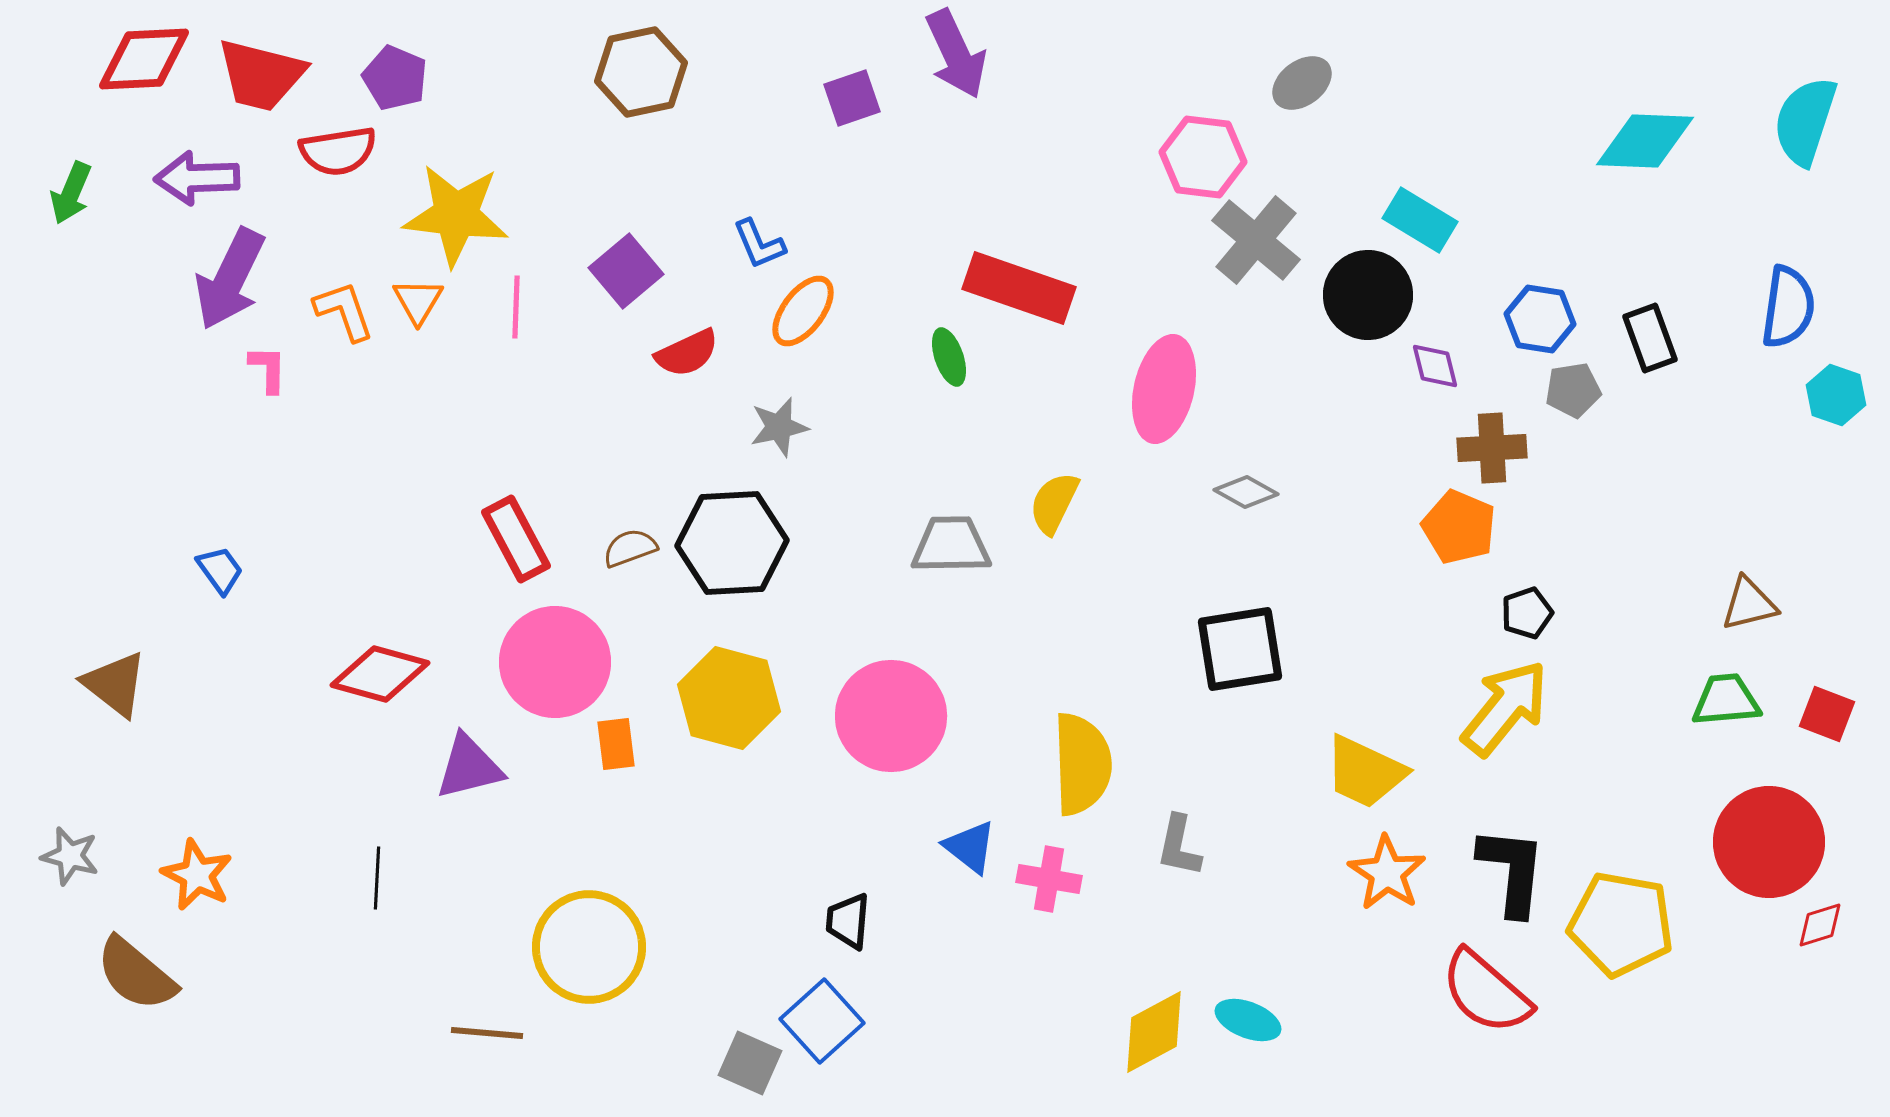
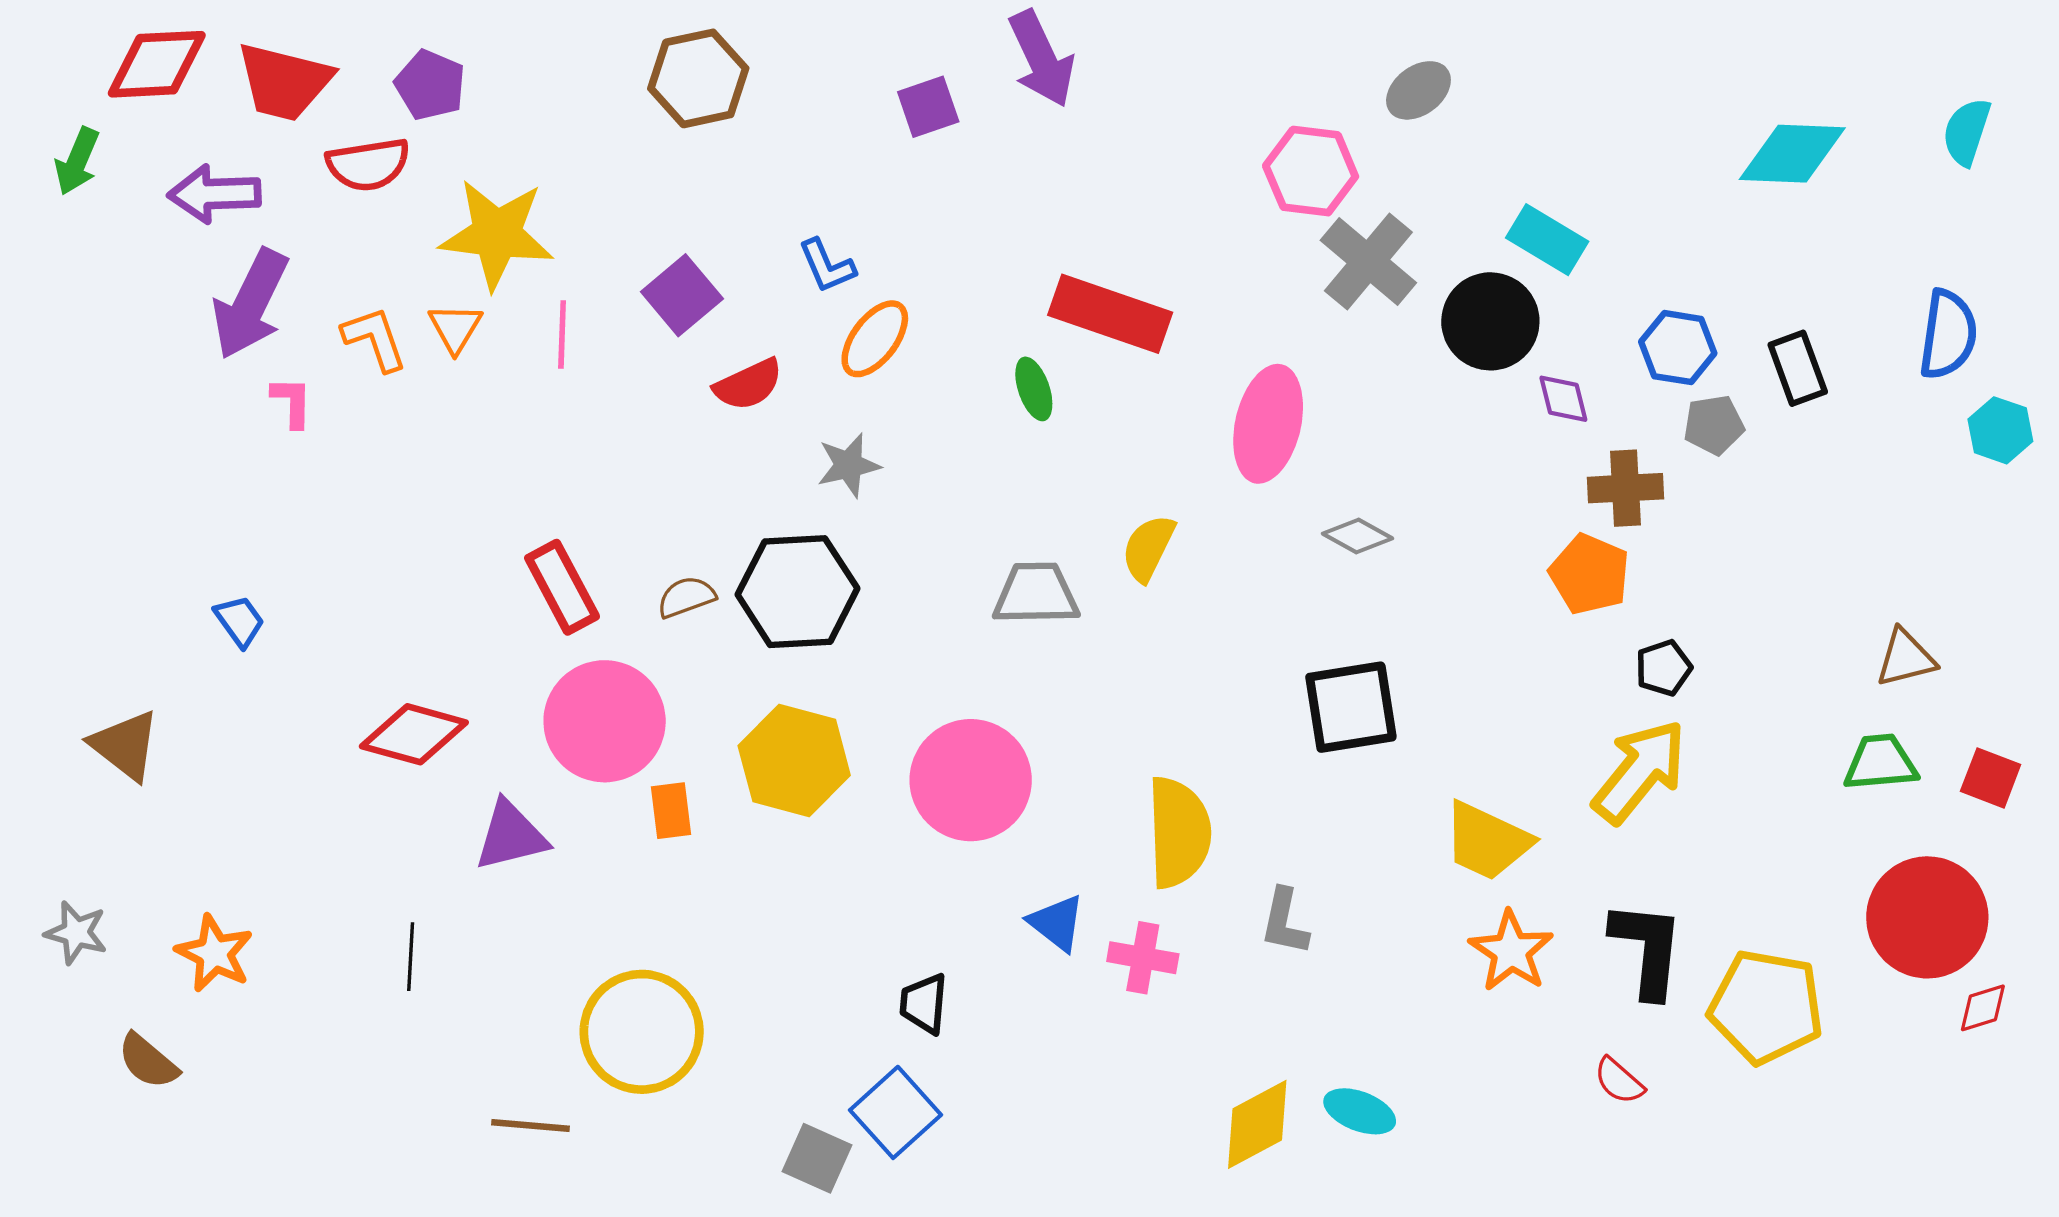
cyan semicircle: (1805, 121) -> (1967, 132), size x0.7
green arrow: (71, 193) -> (77, 161), moved
brown semicircle: (136, 974) -> (148, 1061), size x0.7
red semicircle: (1486, 992) -> (1619, 1081), size x0.5

